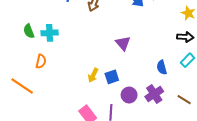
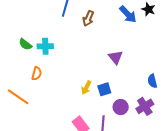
green semicircle: (29, 31) -> (25, 44), turned -32

